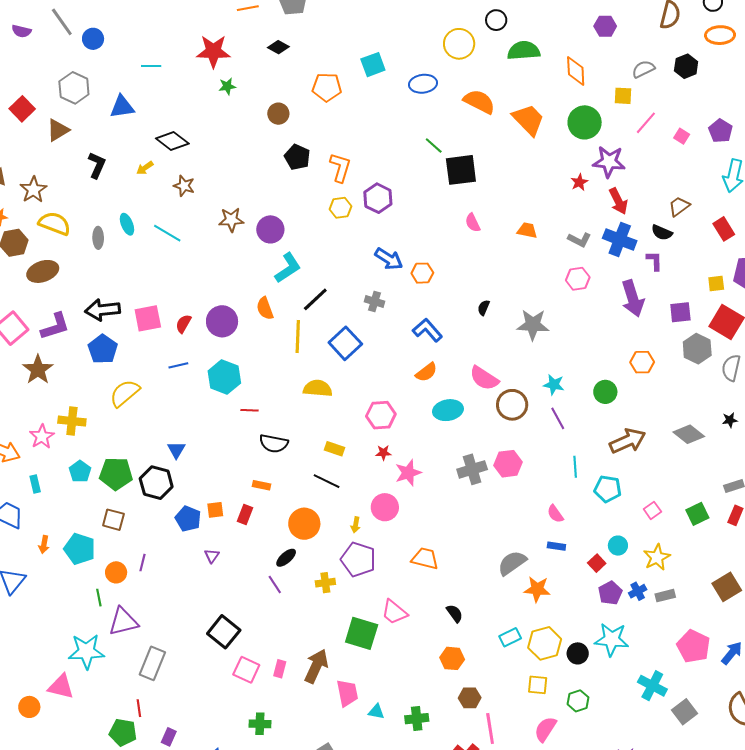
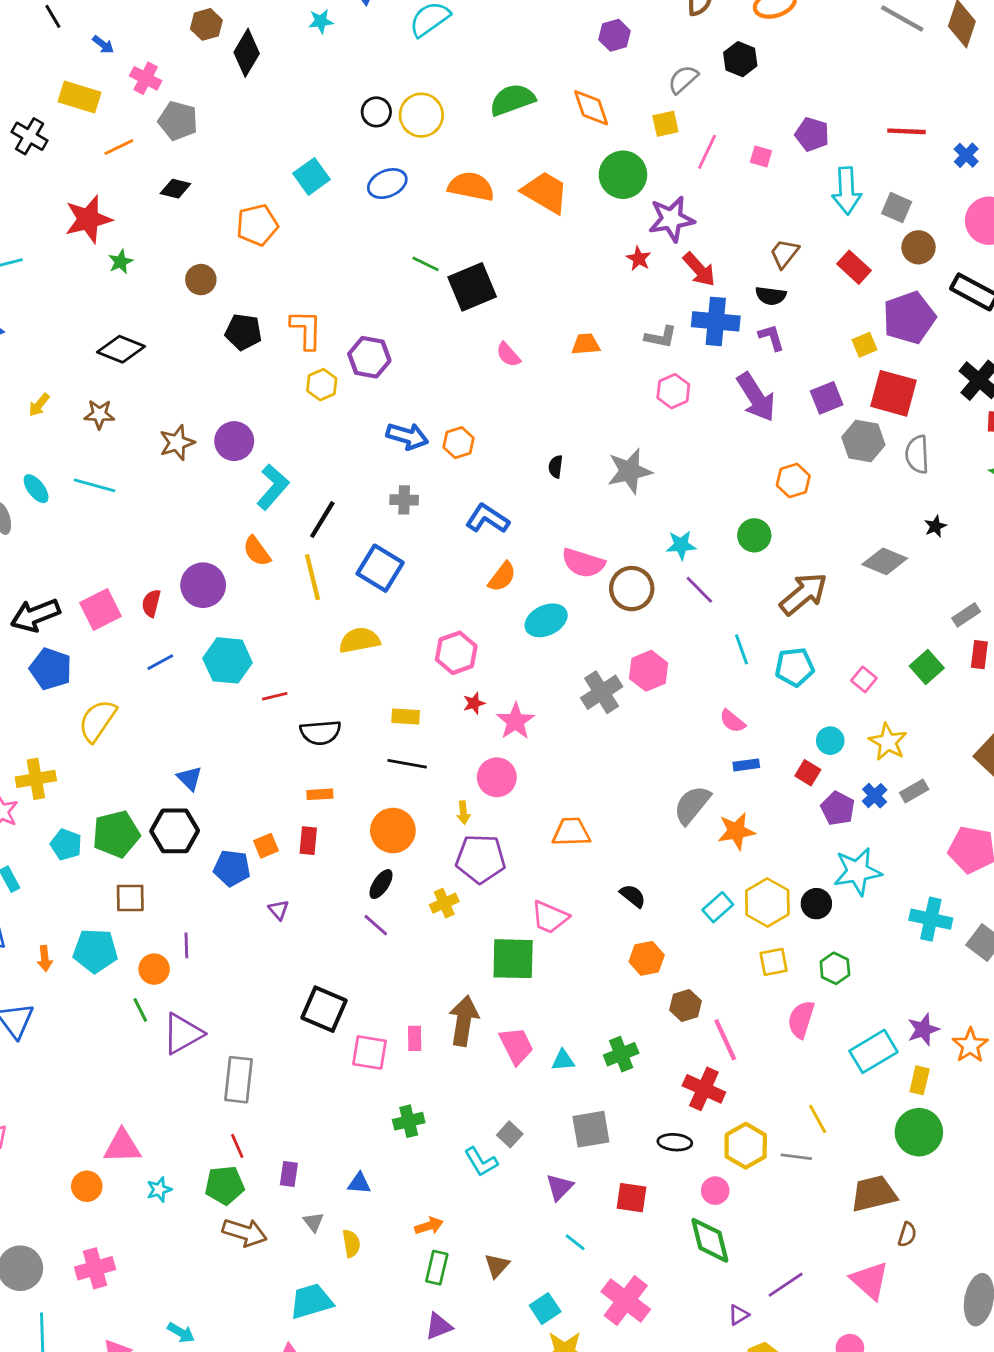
black circle: (496, 20) -> (376, 112), moved
black diamond: (172, 141) -> (121, 349), moved
cyan star: (86, 651) -> (159, 1190), moved, size x0.5

